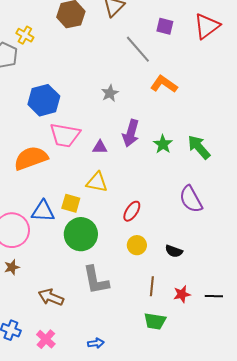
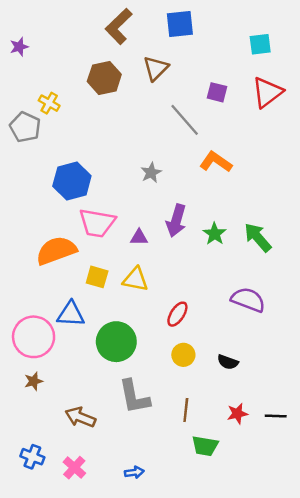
purple semicircle: (191, 199) -> (248, 300), turned 140
yellow square: (71, 203) -> (97, 277), moved
brown line: (152, 286) -> (186, 410), moved

